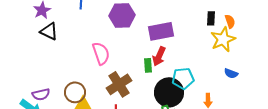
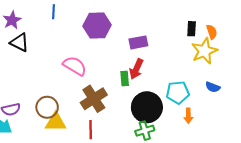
purple rectangle: (161, 31) -> (138, 42), size x0.7
pink semicircle: (101, 53) -> (75, 66), turned -40
cyan pentagon: (183, 78) -> (178, 92), moved

